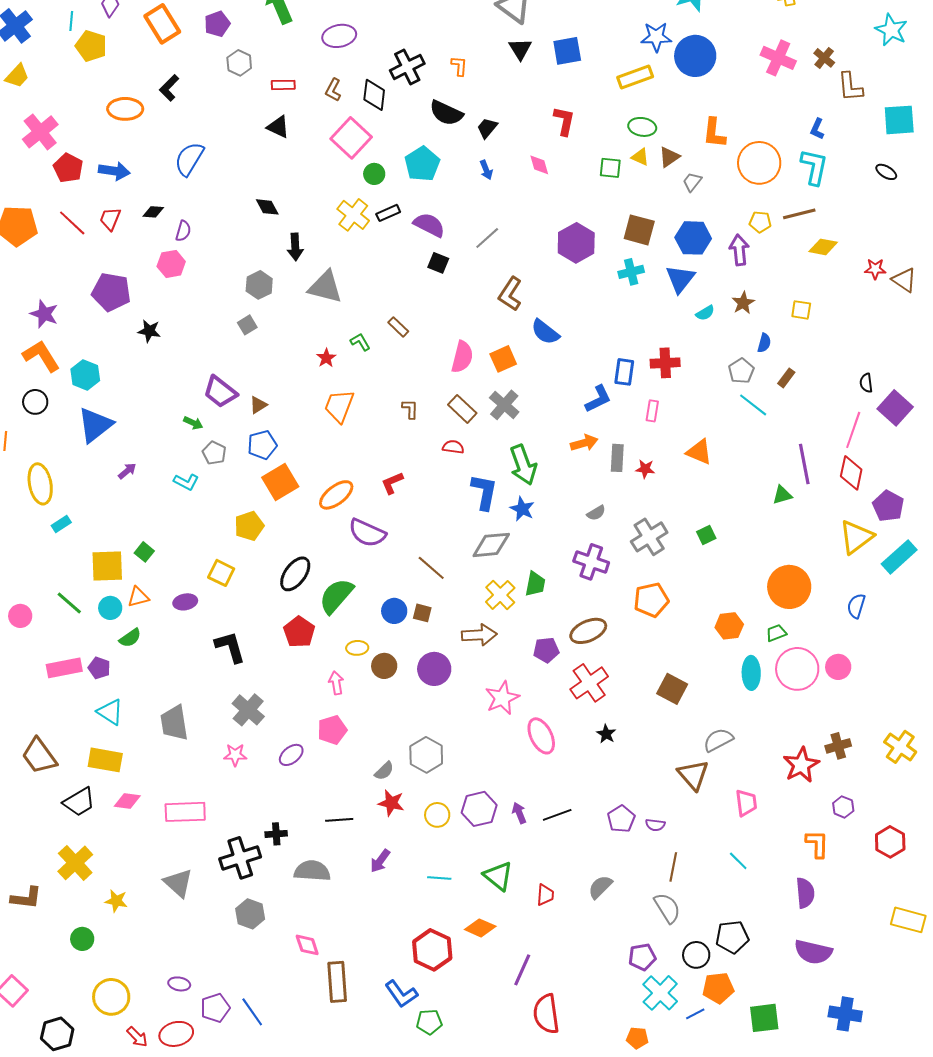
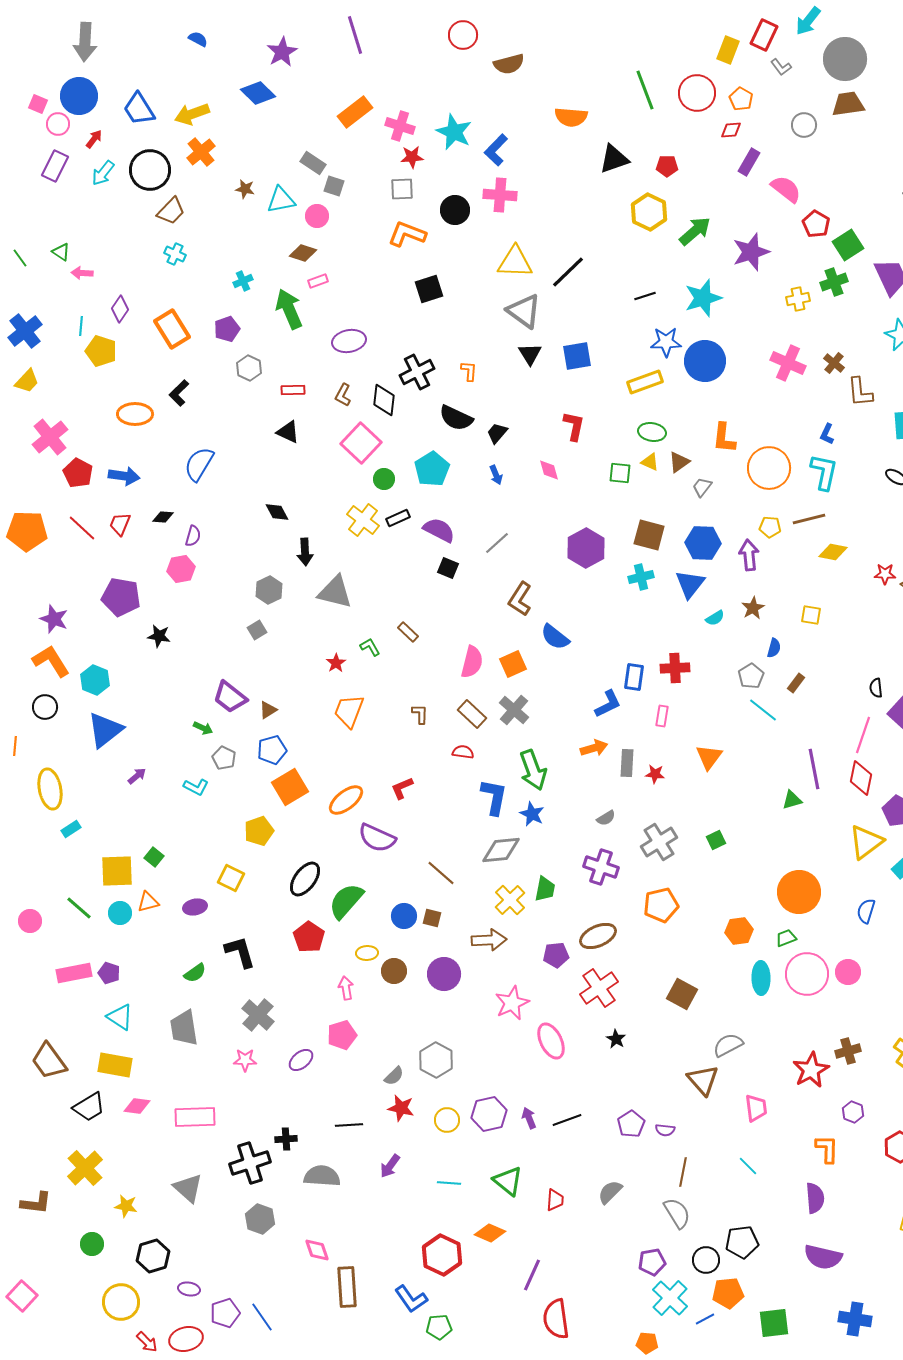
orange triangle: (699, 452) -> (709, 757), turned 44
green semicircle: (130, 638) -> (195, 973), moved
black hexagon: (57, 1034) -> (153, 1256), moved

